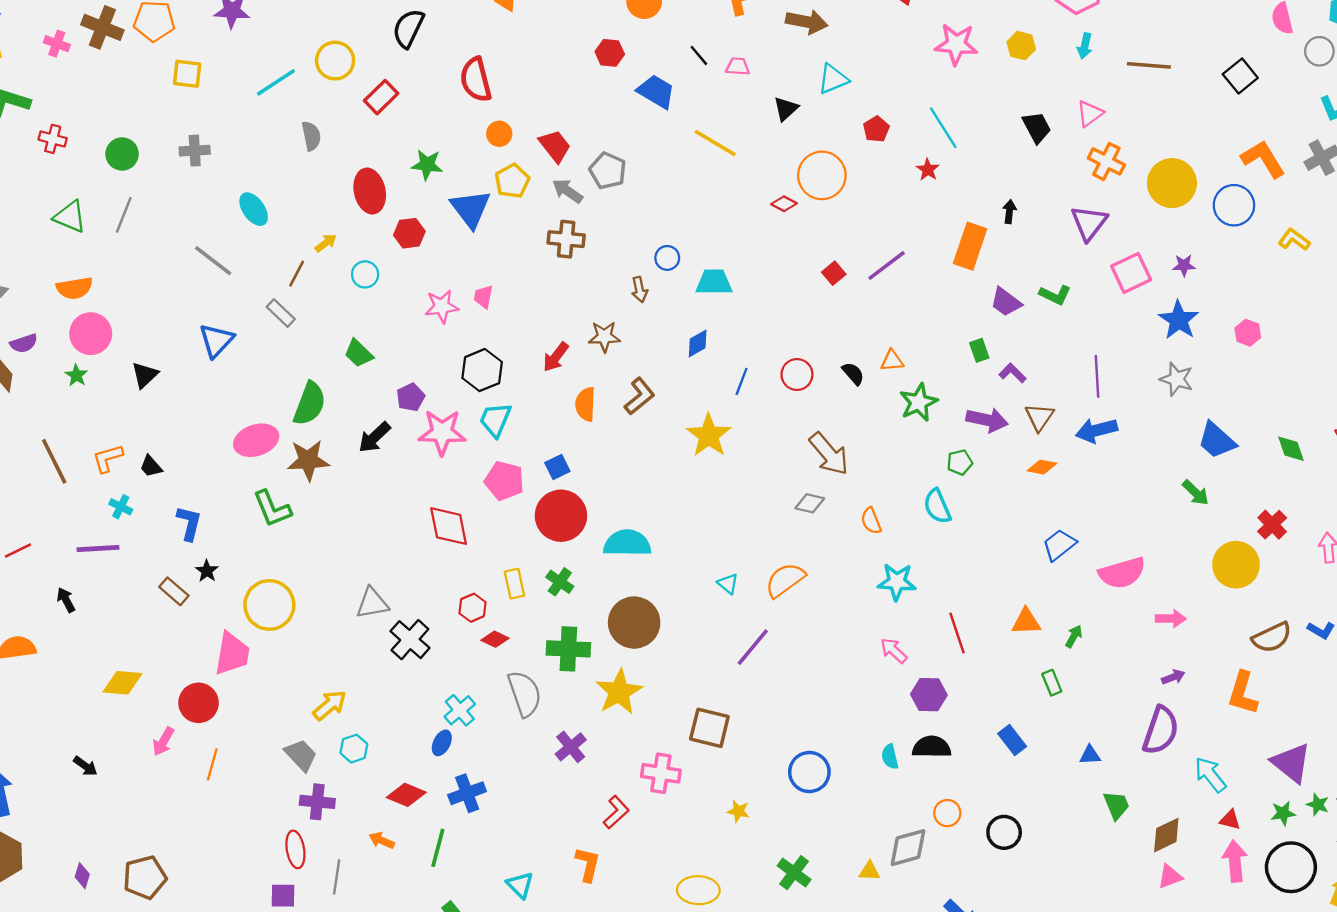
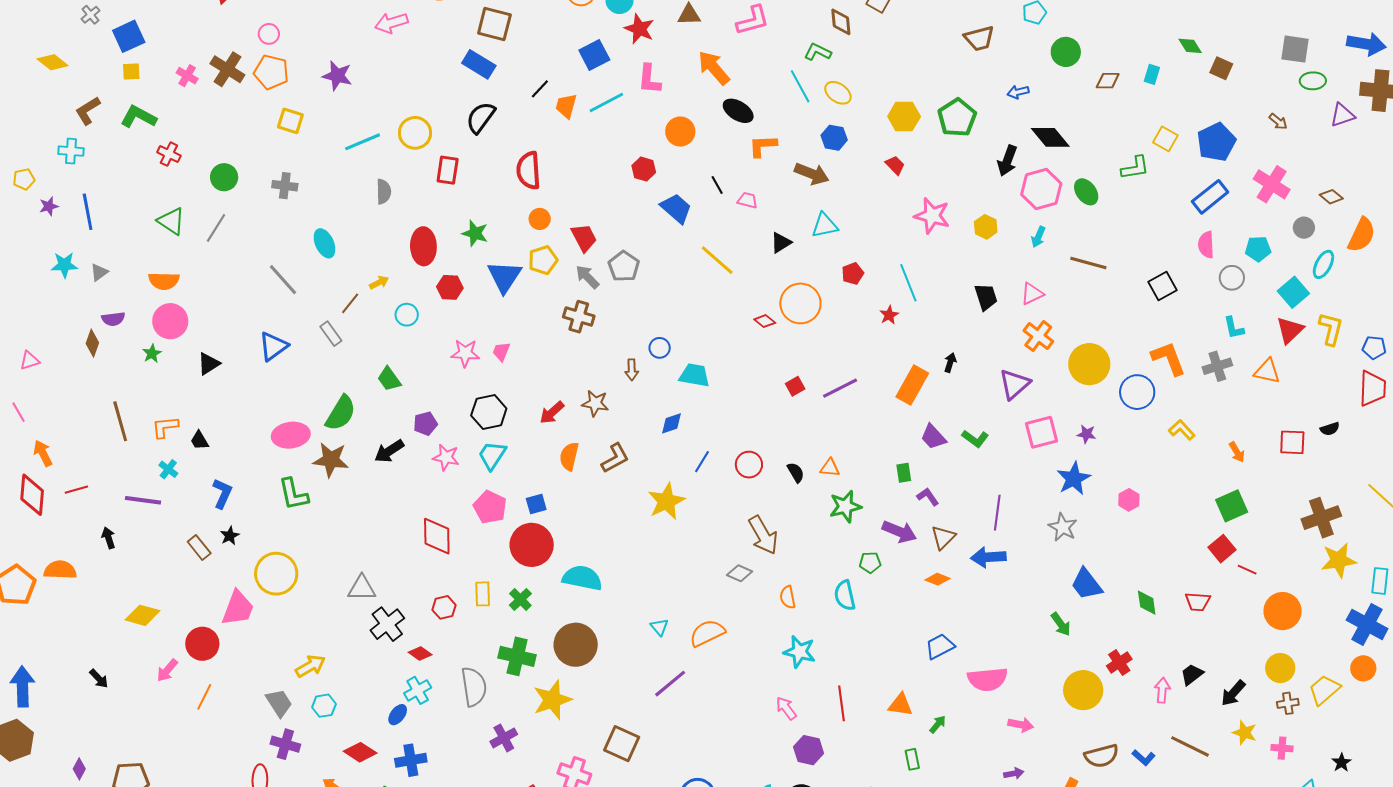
red rectangle: (381, 97) -> (448, 170), turned -48
pink star: (442, 432) -> (446, 457), size x0.7
red diamond: (495, 639) -> (420, 653), moved

